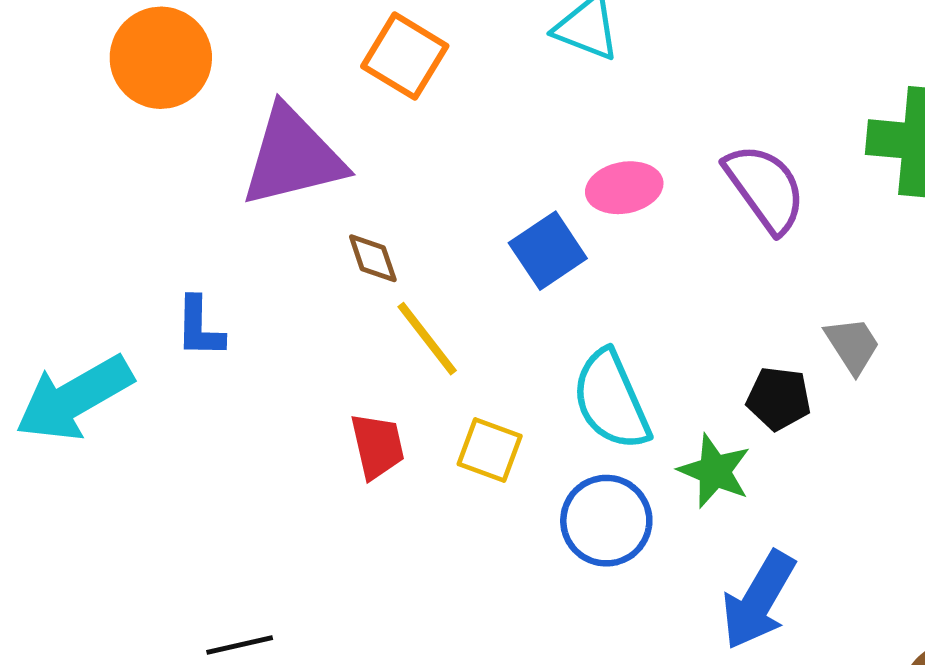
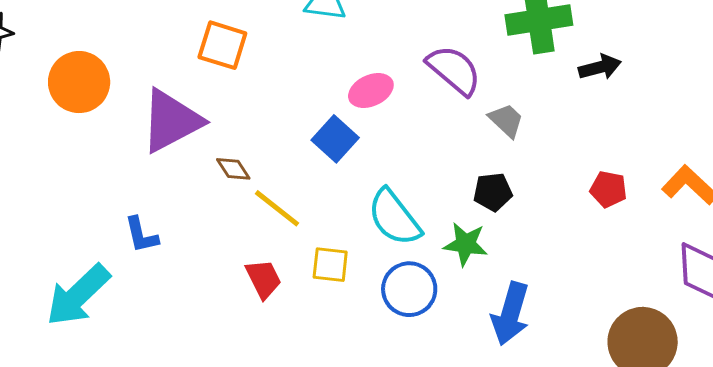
gray trapezoid: (853, 345) -> (506, 120), moved

